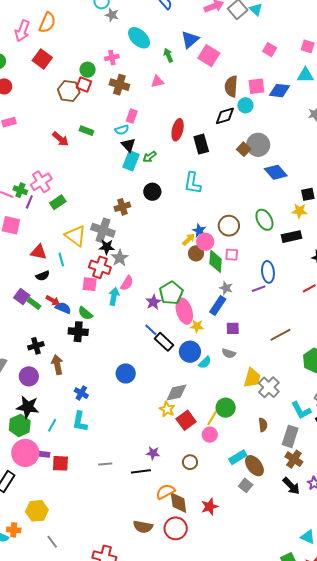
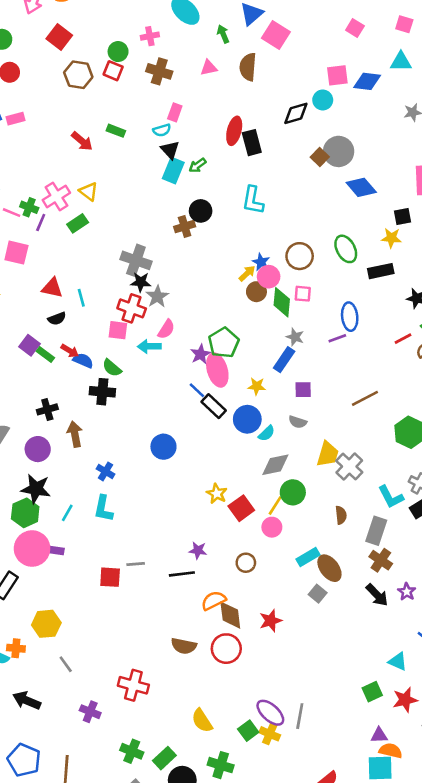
brown semicircle: (231, 86) -> (248, 67), moved
brown hexagon: (69, 91) -> (78, 75), moved
black rectangle: (201, 144) -> (252, 143), moved
brown cross: (122, 207) -> (185, 227), moved
yellow triangle: (76, 236) -> (88, 191), moved, size x0.7
cyan arrow: (114, 296) -> (149, 346), turned -102
pink ellipse: (184, 311) -> (217, 370), moved
gray diamond: (176, 392) -> (275, 465), moved
red square: (60, 463) -> (110, 577), moved

